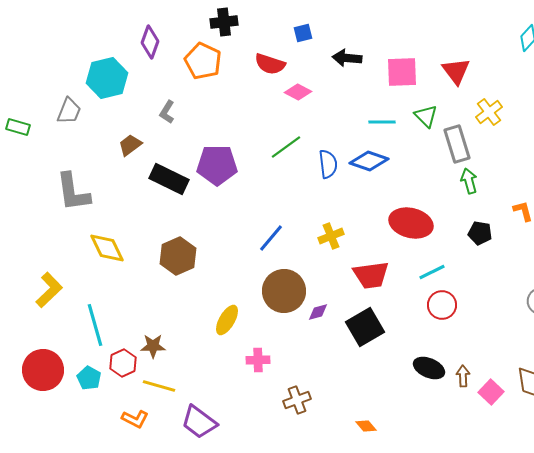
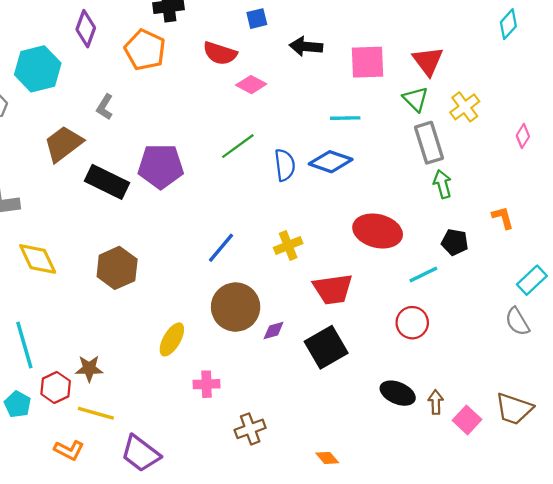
green triangle: (426, 116) -> (416, 99), moved
brown trapezoid: (130, 145) -> (63, 144), size x1.5
cyan line: (432, 272) -> (423, 275), moved

